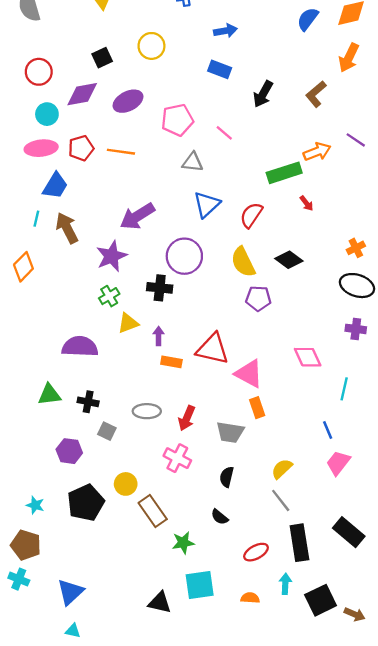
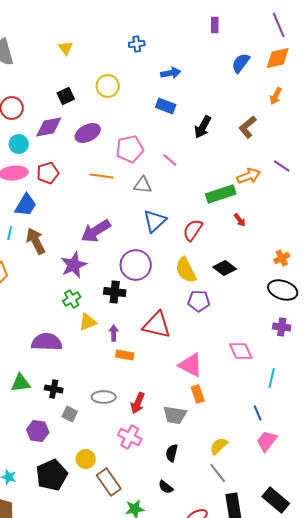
orange arrow: (349, 58) -> (276, 96), size x0.7
orange line: (121, 152) -> (102, 176), moved
red triangle: (213, 349) -> (157, 325), moved

